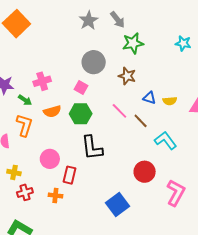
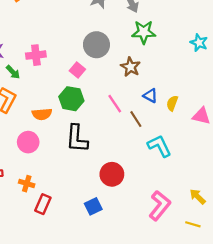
yellow semicircle: (170, 101) -> (172, 103), turned 104
orange semicircle: (52, 111) -> (42, 114), moved
red circle: (145, 172) -> (112, 174), moved
red rectangle: (69, 175) -> (43, 204), moved
blue square: (118, 205) -> (93, 206), size x0.7

